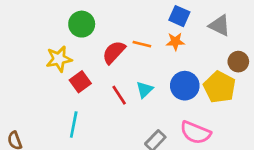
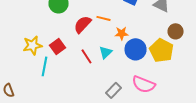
orange star: (175, 42) -> (122, 33), moved
yellow star: (59, 59) -> (33, 45), moved
cyan line: (74, 125) -> (45, 66), moved

